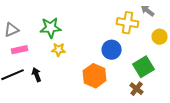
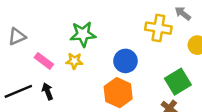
green star: (51, 28) -> (83, 34), moved
pink rectangle: (20, 50) -> (44, 61), moved, turned 49
blue circle: (112, 50) -> (125, 61), moved

